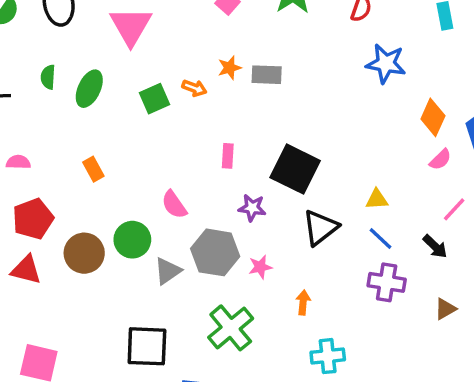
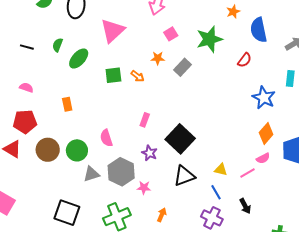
blue star: (386, 64) -> (264, 98), moved
orange star: (230, 68) -> (158, 58), moved
gray rectangle: (267, 75) -> (183, 67), moved, turned -66
pink line: (454, 209) -> (248, 173), moved

